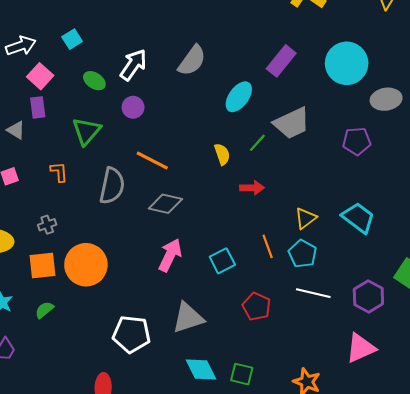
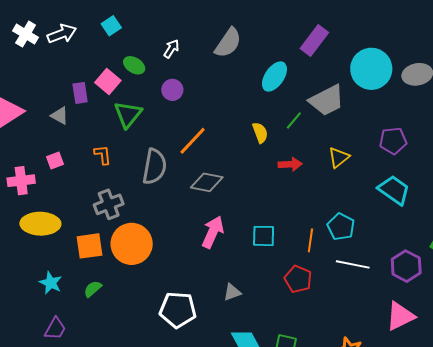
cyan circle: (347, 63) -> (371, 69), moved
white arrow: (133, 65) -> (171, 49), size x0.6
pink square: (40, 76) -> (108, 82), moved
purple pentagon: (357, 141) -> (393, 141), moved
orange line: (152, 160) -> (193, 141), turned -72
yellow triangle: (306, 218) -> (339, 157), moved
gray cross: (47, 225) -> (109, 204), moved, size x1.6
orange line: (268, 246) -> (310, 240), moved, turned 30
cyan square: (222, 261) -> (264, 236), turned 30
gray triangle: (188, 318) -> (232, 292), size x0.6

